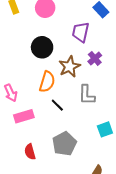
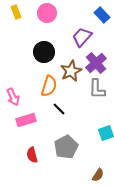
purple trapezoid: (81, 32) -> (82, 37), turned 30
purple cross: (95, 58) -> (96, 63), size x1.5
gray L-shape: (87, 95) -> (97, 89), moved

